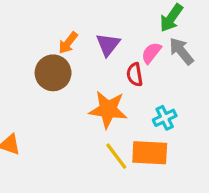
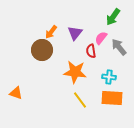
gray arrow: (181, 51) -> (119, 47), moved
cyan cross: (165, 118) -> (109, 77), turned 32
orange rectangle: (150, 153) -> (112, 98), moved

